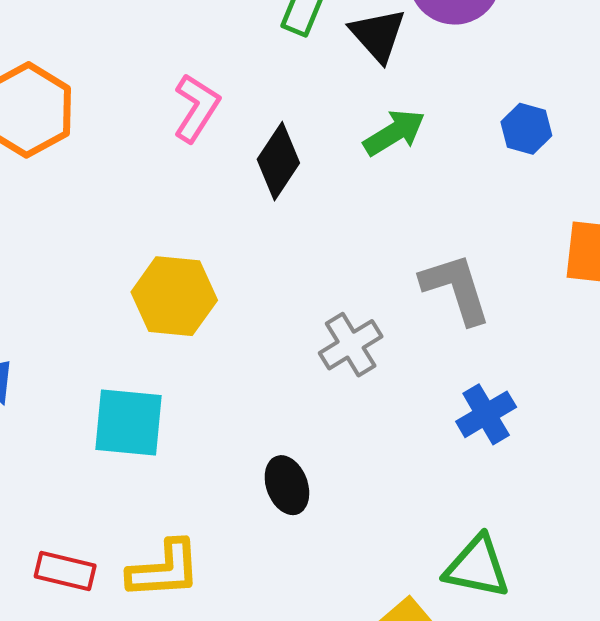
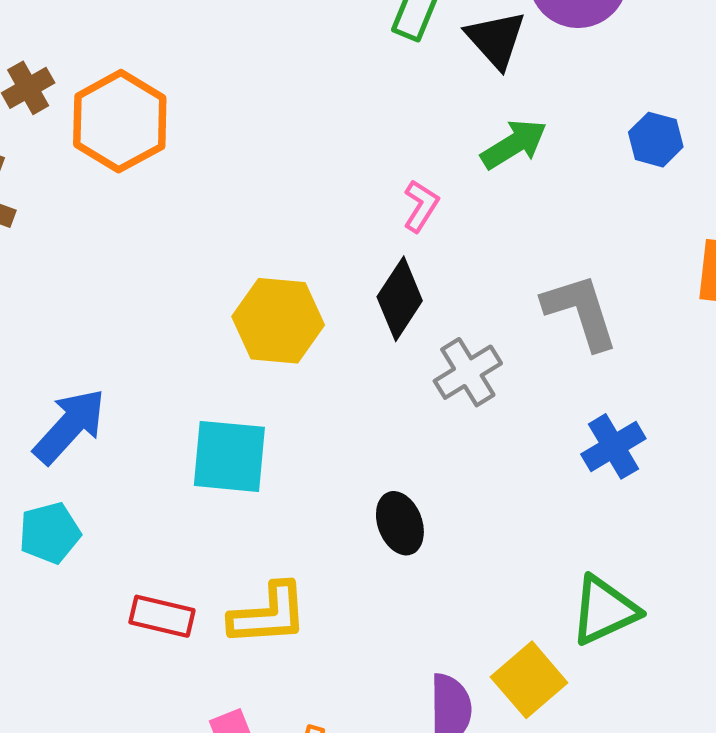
pink L-shape: (196, 108) -> (421, 206), moved, size x0.7
black diamond: (278, 161) -> (400, 299), moved
green triangle: (477, 567) -> (604, 610), turned -36

